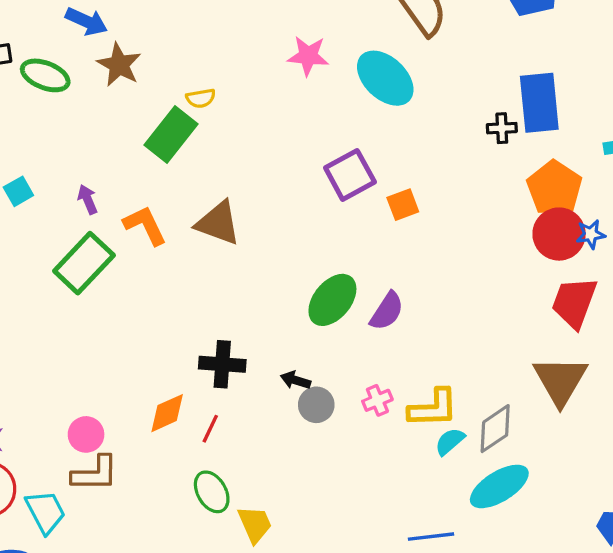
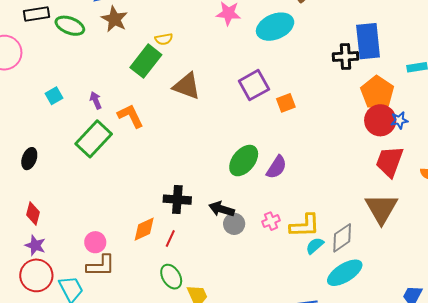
cyan ellipse: (385, 78) -> (275, 27), turned -66
black cross: (502, 128) -> (345, 57), size x1.4
brown triangle: (218, 223) -> (187, 86), moved
black arrow: (295, 380) -> (222, 209), size x1.4

